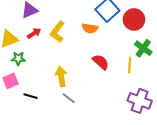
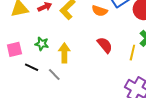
green star: (18, 58) -> (42, 44), moved
gray line: (69, 98) -> (54, 74), moved

